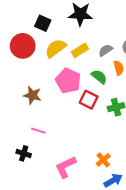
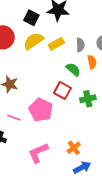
black square: (43, 23) -> (31, 18), moved
gray semicircle: (106, 50) -> (80, 45), turned 120
pink pentagon: (68, 81) -> (41, 110), moved

